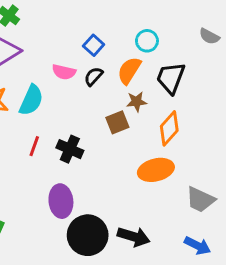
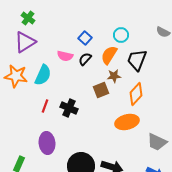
purple ellipse: (61, 201) -> (47, 143), moved

